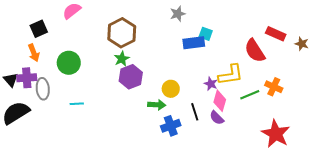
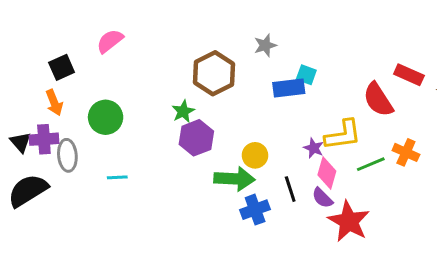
brown hexagon: (122, 33) -> (214, 73), moved
green arrow: (157, 105) -> (234, 179), size x1.5
red star: (276, 134) -> (349, 221), moved

